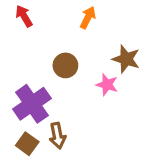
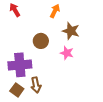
brown star: (126, 59) -> (71, 31), moved
purple cross: (32, 104) -> (20, 65), turned 30

